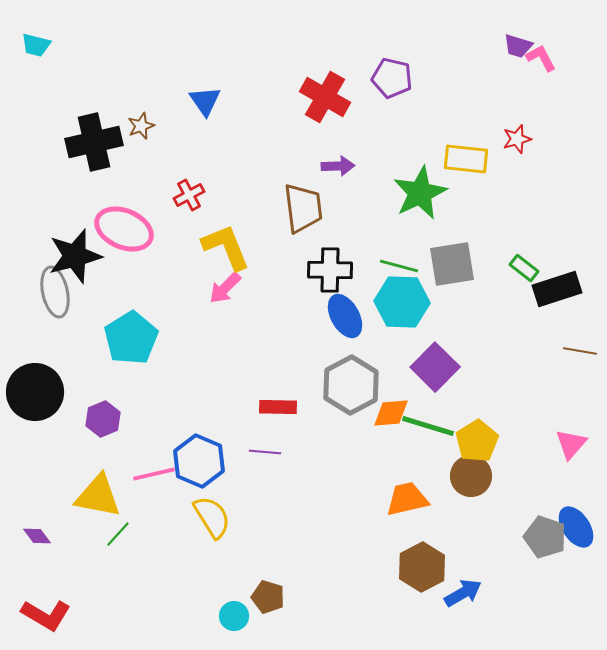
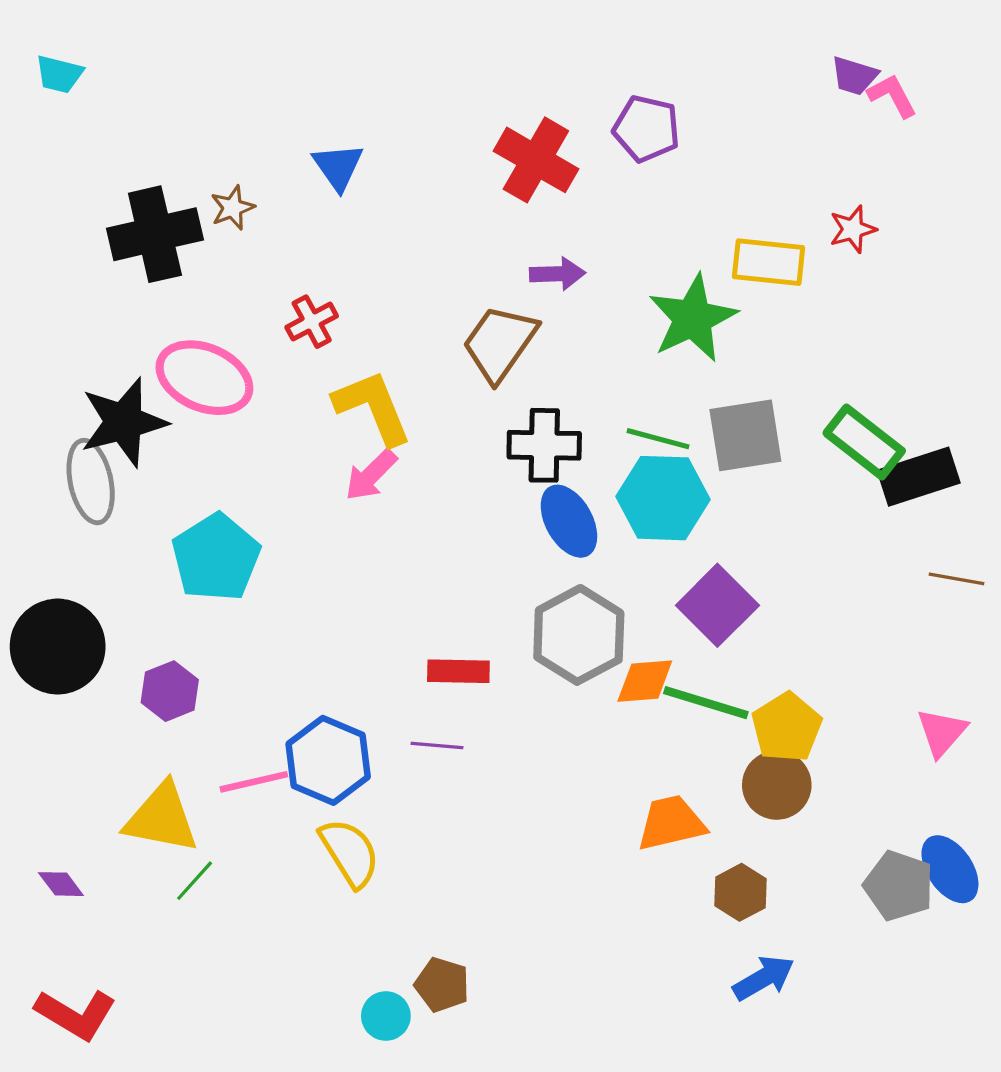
brown trapezoid: (303, 208) -> (500, 343), turned -138
green rectangle: (524, 268) -> (864, 442), size x1.6
brown hexagon: (422, 567) -> (740, 892), moved, size x0.7

